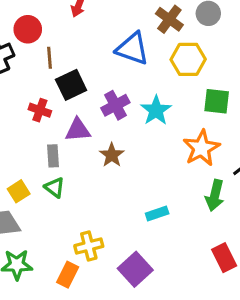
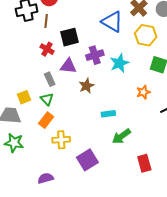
brown line: (50, 58) -> (46, 21), moved
orange star: (201, 148) -> (143, 92), size x0.6
gray rectangle: (53, 156) -> (50, 79), turned -32
green arrow: (215, 195) -> (121, 136), moved, turned 30
cyan rectangle: (157, 214) -> (108, 114), moved
orange rectangle: (68, 275) -> (46, 120), moved

